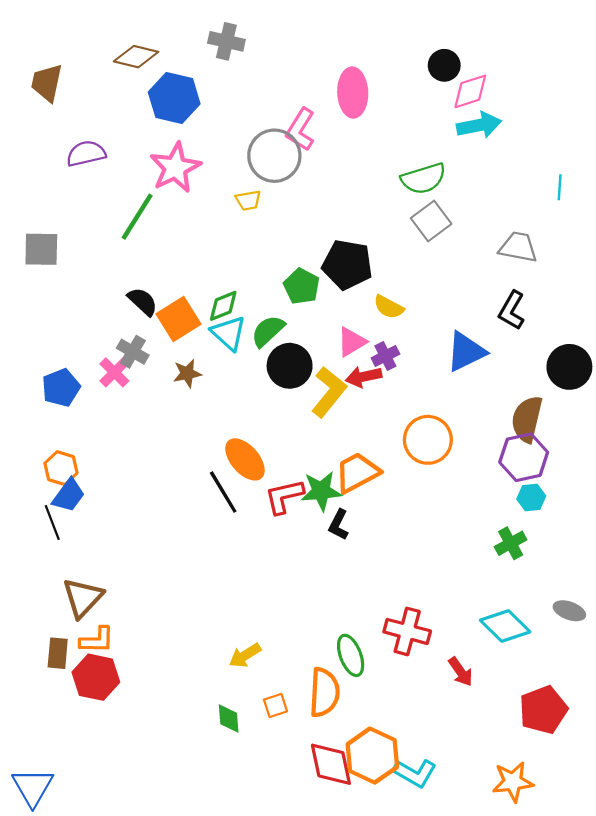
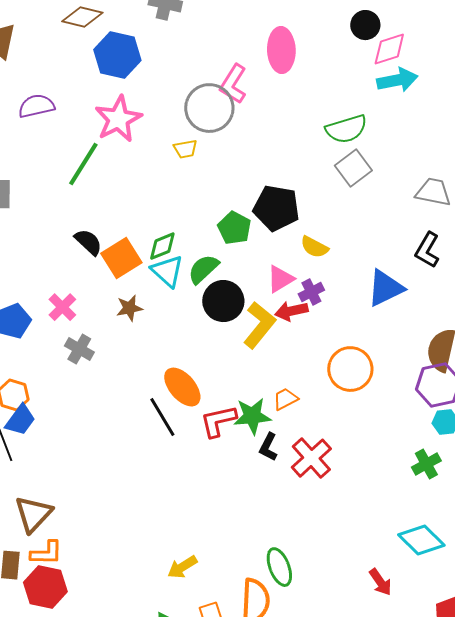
gray cross: (133, 352) -> (79, 349), moved
orange trapezoid: (357, 472) -> (285, 399), size x0.6
red cross: (407, 631) -> (311, 458), moved, turned 33

